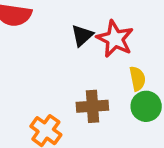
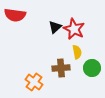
yellow semicircle: (137, 79) -> (77, 52), moved

